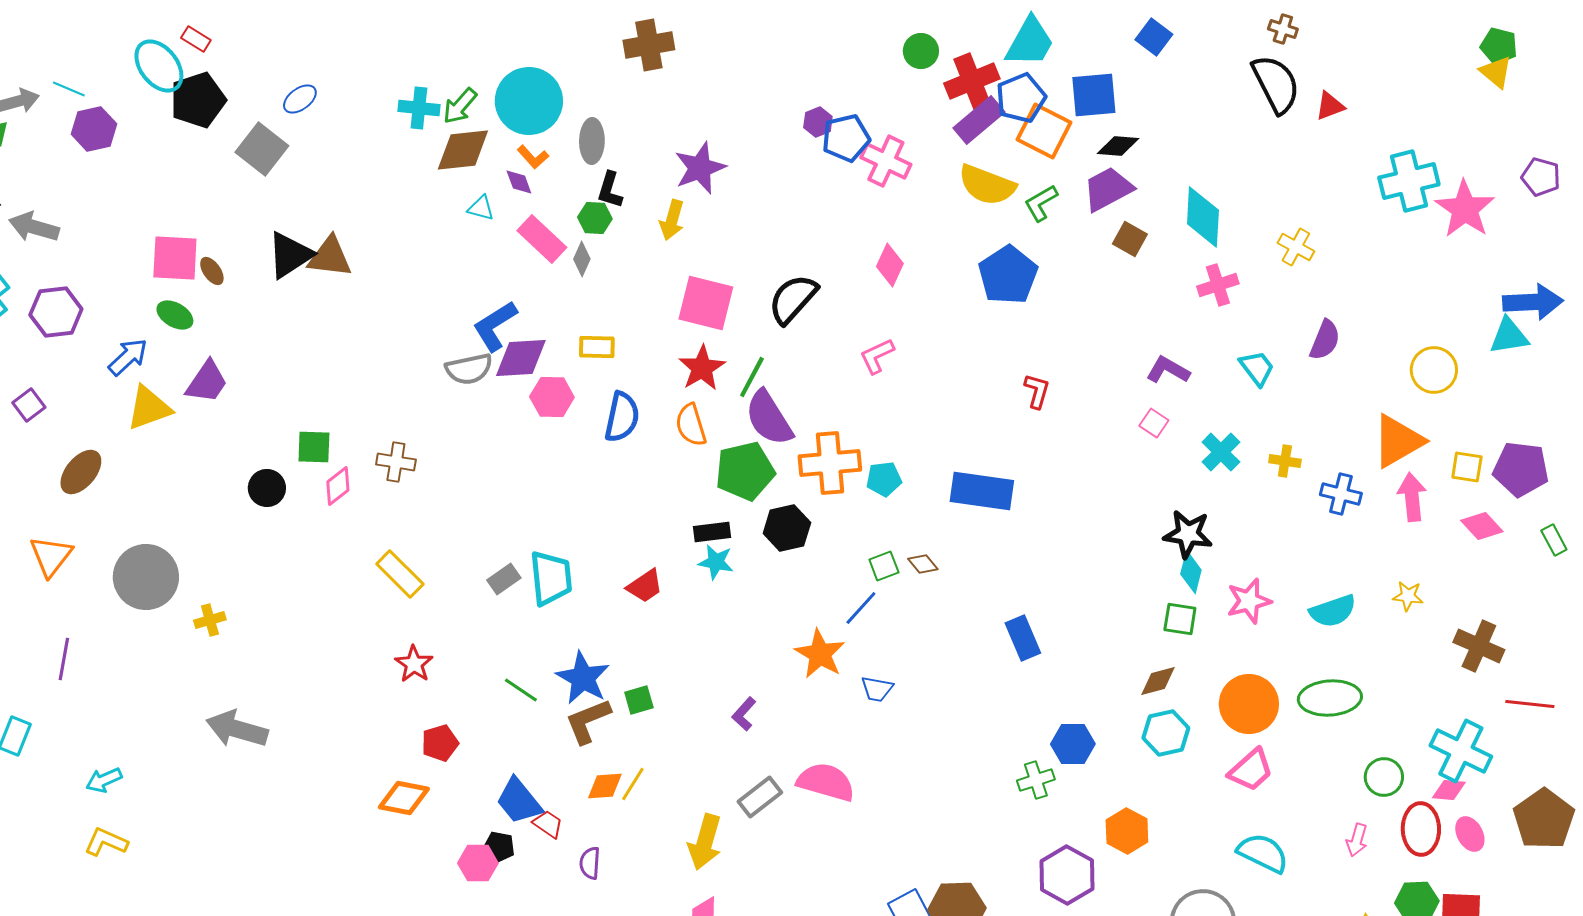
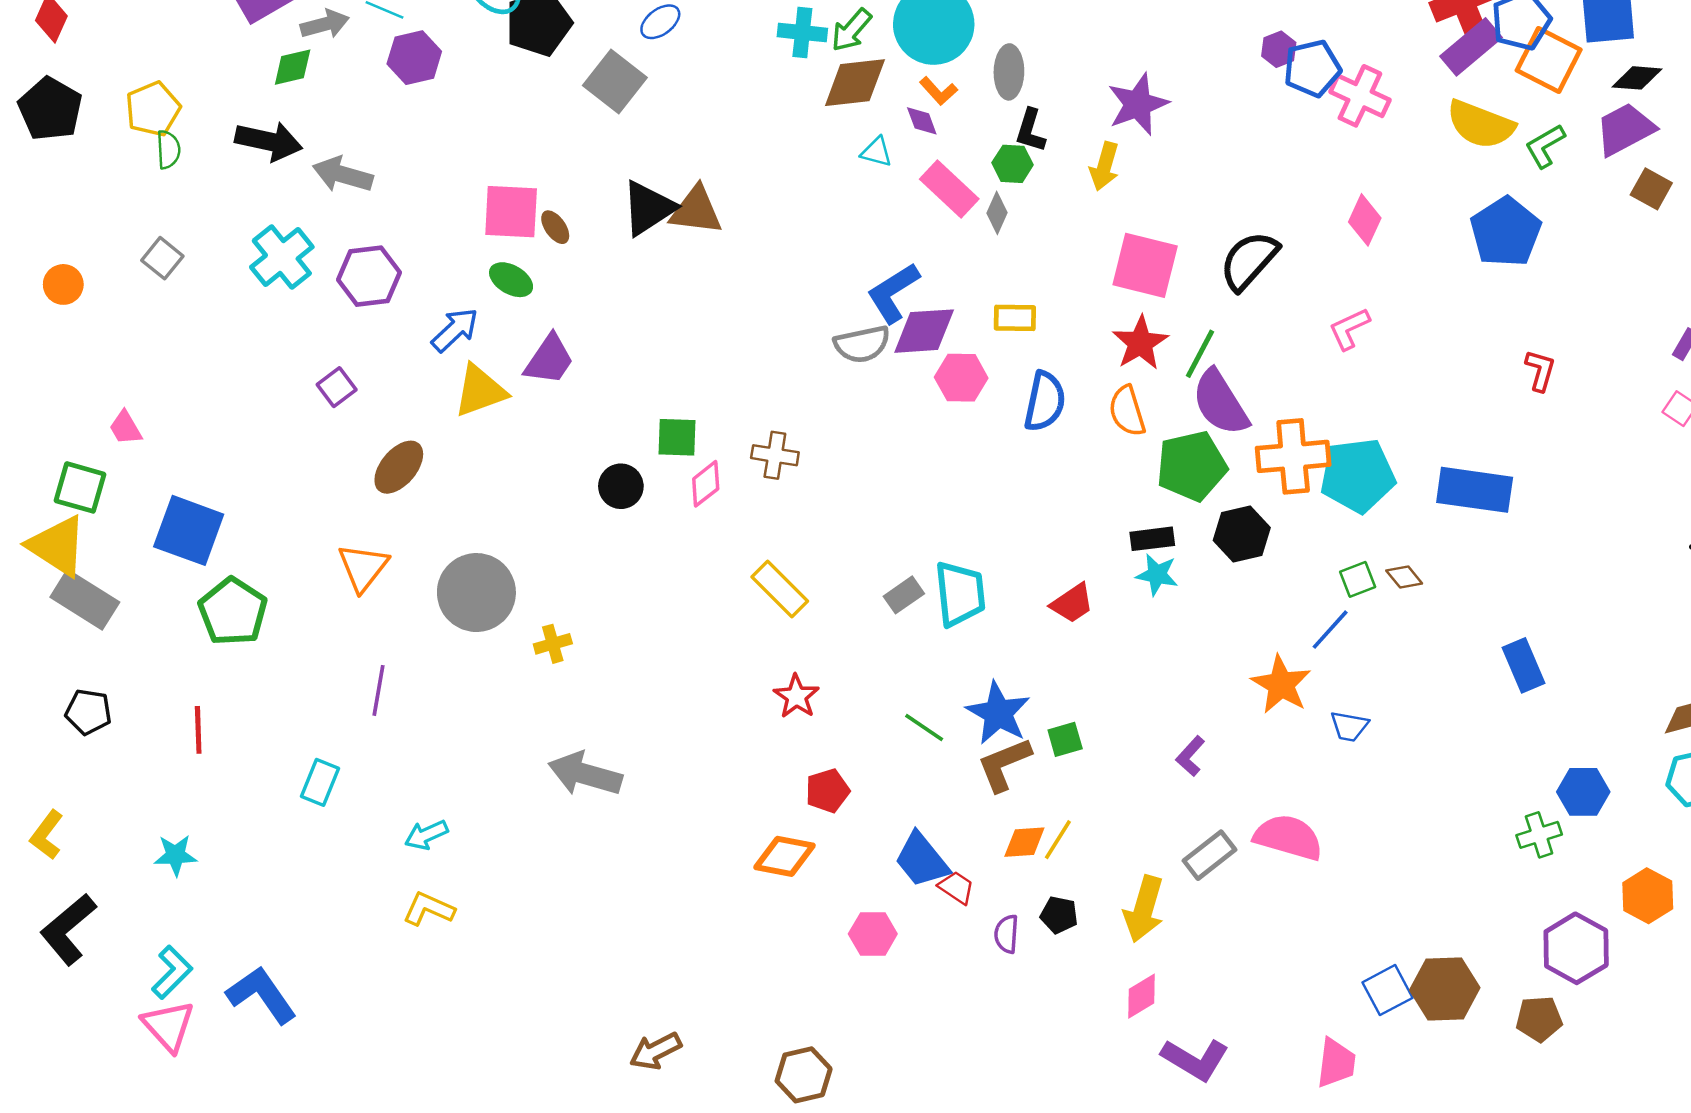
cyan pentagon: (884, 479) -> (1358, 475), size x1.8
black pentagon: (499, 847) -> (1059, 915), moved

